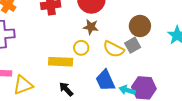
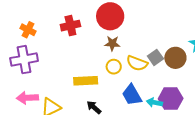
brown circle: (140, 26) -> (175, 58), moved
yellow circle: (81, 48) -> (114, 67), moved

